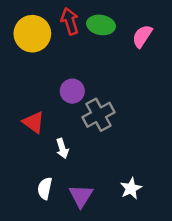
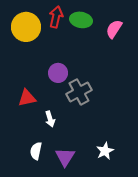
red arrow: (70, 21) -> (56, 17), turned 30
red triangle: (34, 122) -> (27, 98), turned -48

